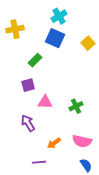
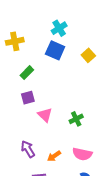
green rectangle: (35, 60) -> (27, 73), moved
pink triangle: (45, 102) -> (45, 115), turned 42
purple arrow: (28, 123) -> (28, 149), moved

